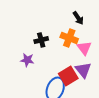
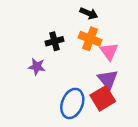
black arrow: (78, 18) -> (89, 13), moved, turned -32
red square: (68, 76) -> (103, 98), moved

